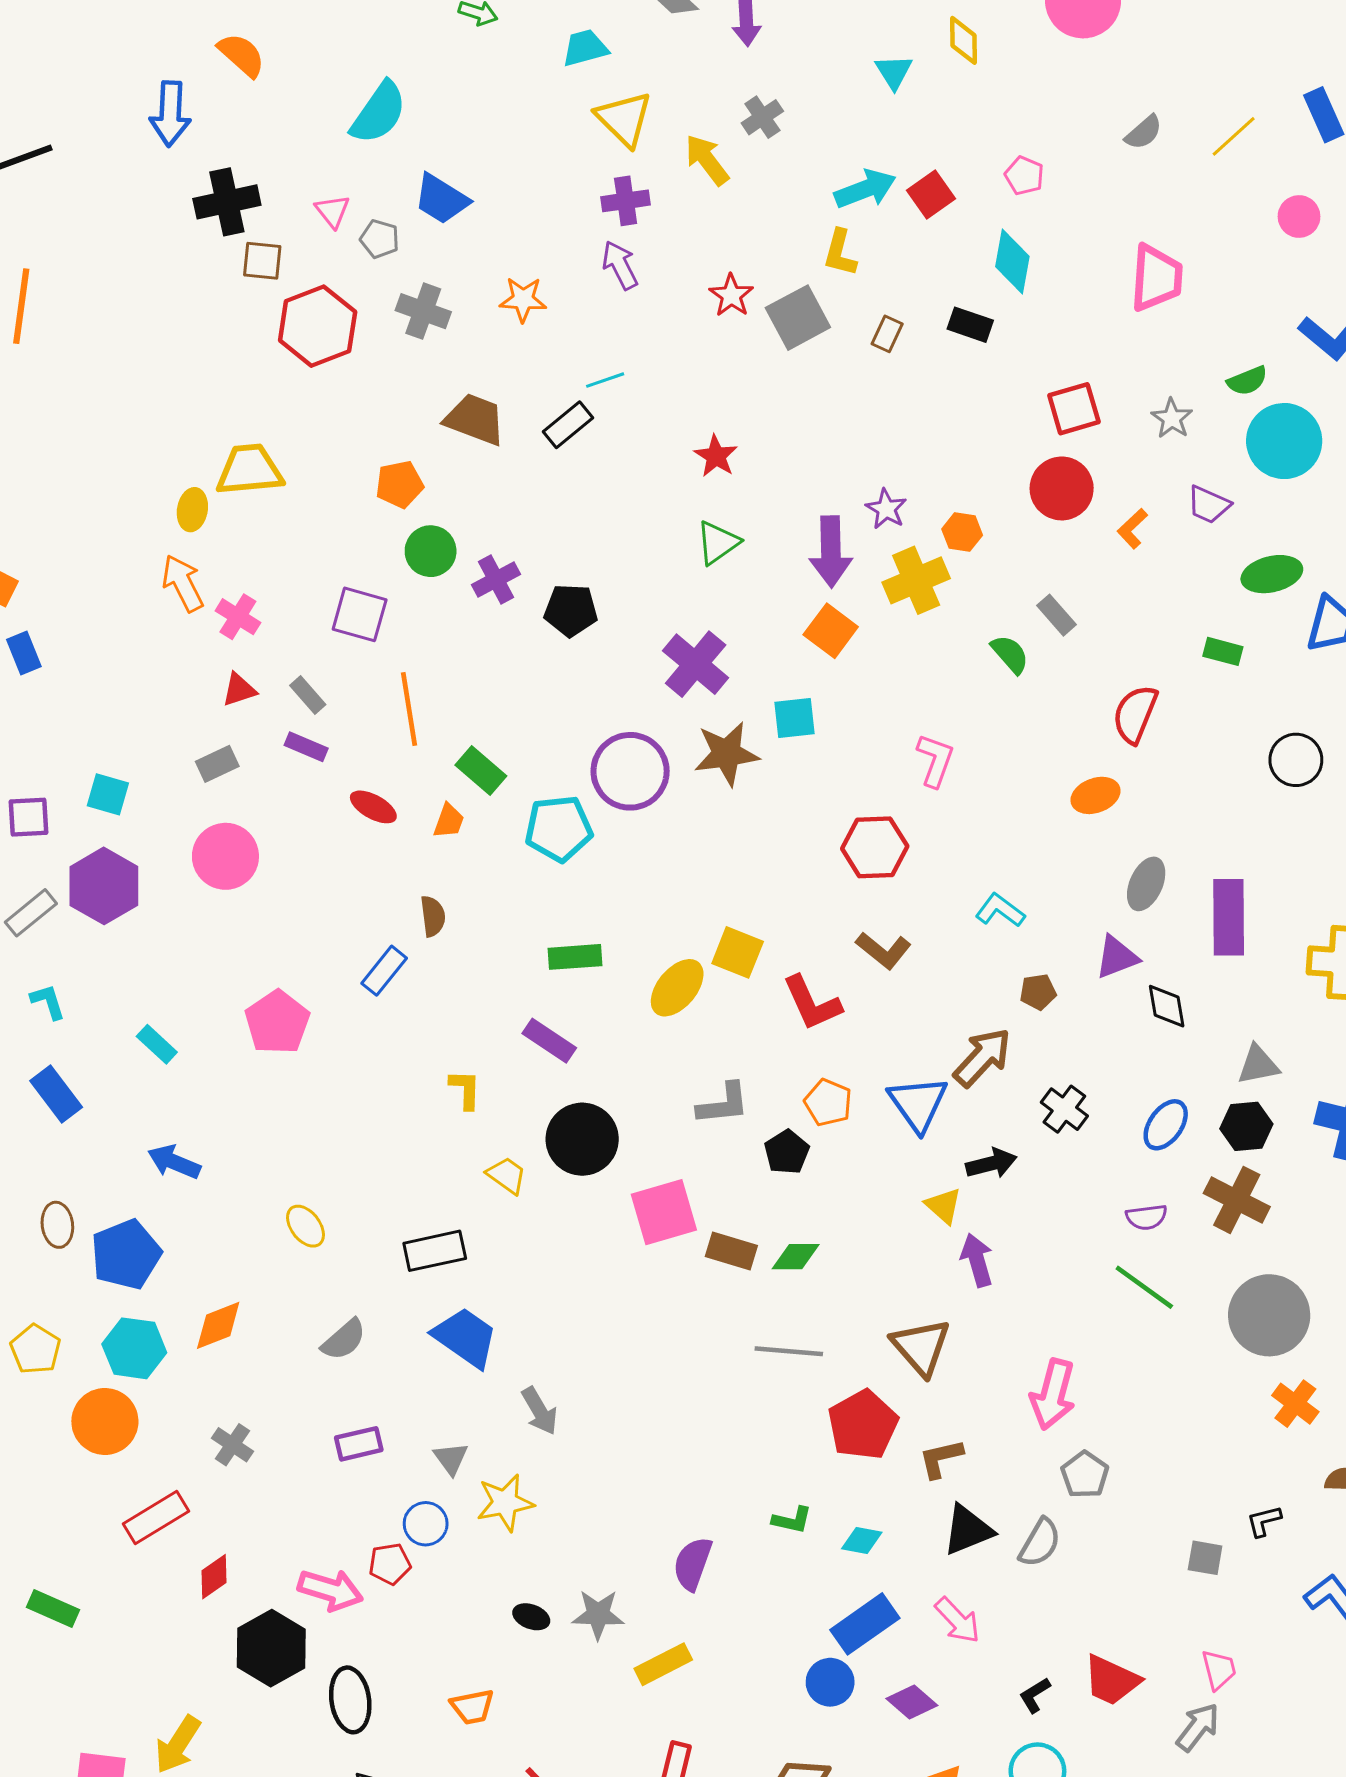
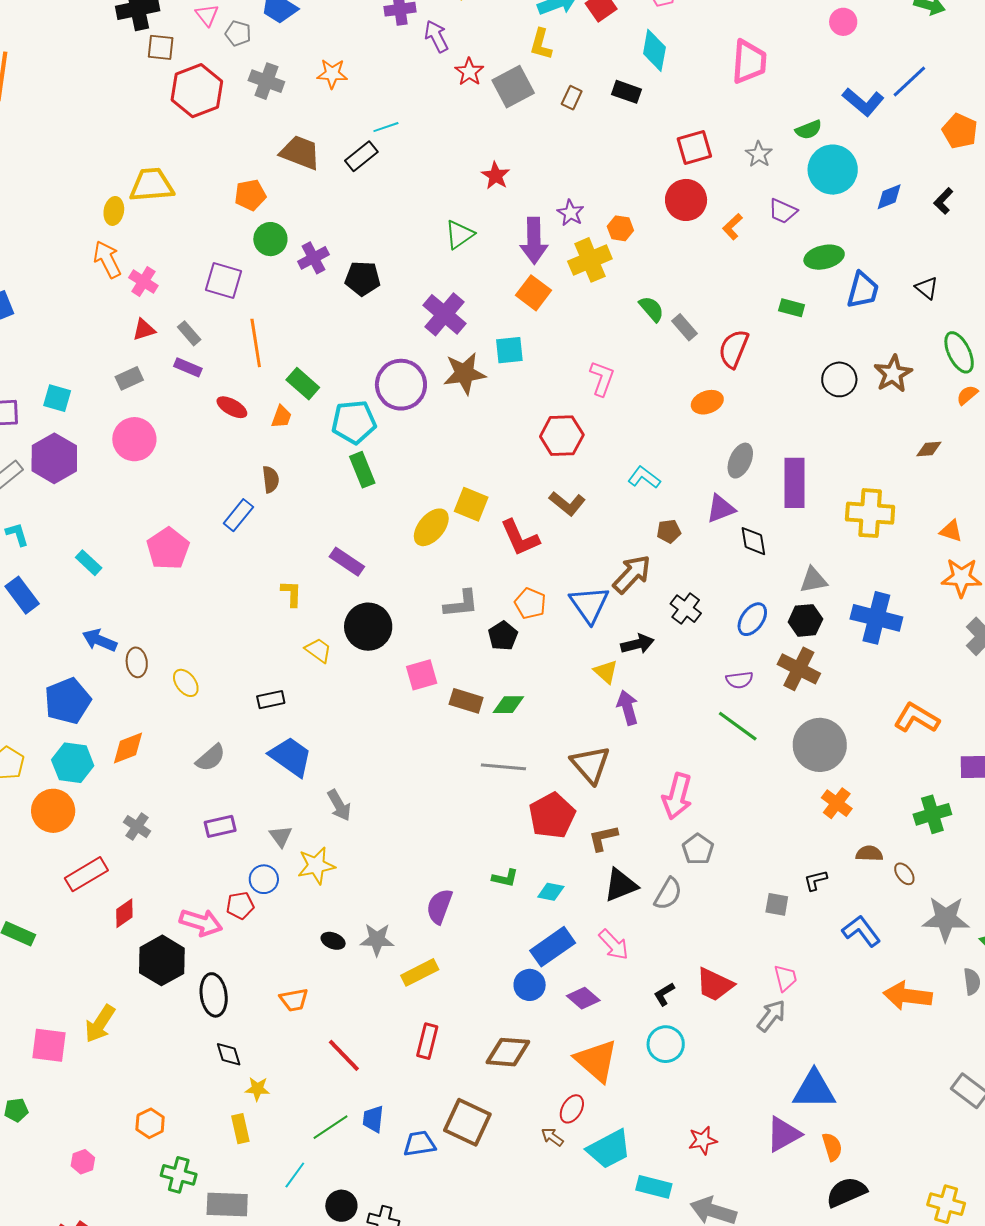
purple arrow: (620, 265) -> (436, 36), moved
red star: (716, 456) -> (496, 176), moved
gray rectangle: (1057, 615) -> (684, 327), moved
green rectangle: (575, 957) -> (362, 470), moved, turned 72
pink square: (664, 1212) -> (422, 675), size x0.7
brown ellipse: (57, 1225) -> (137, 662), moved
black rectangle: (435, 1251) -> (271, 700), size x0.7

